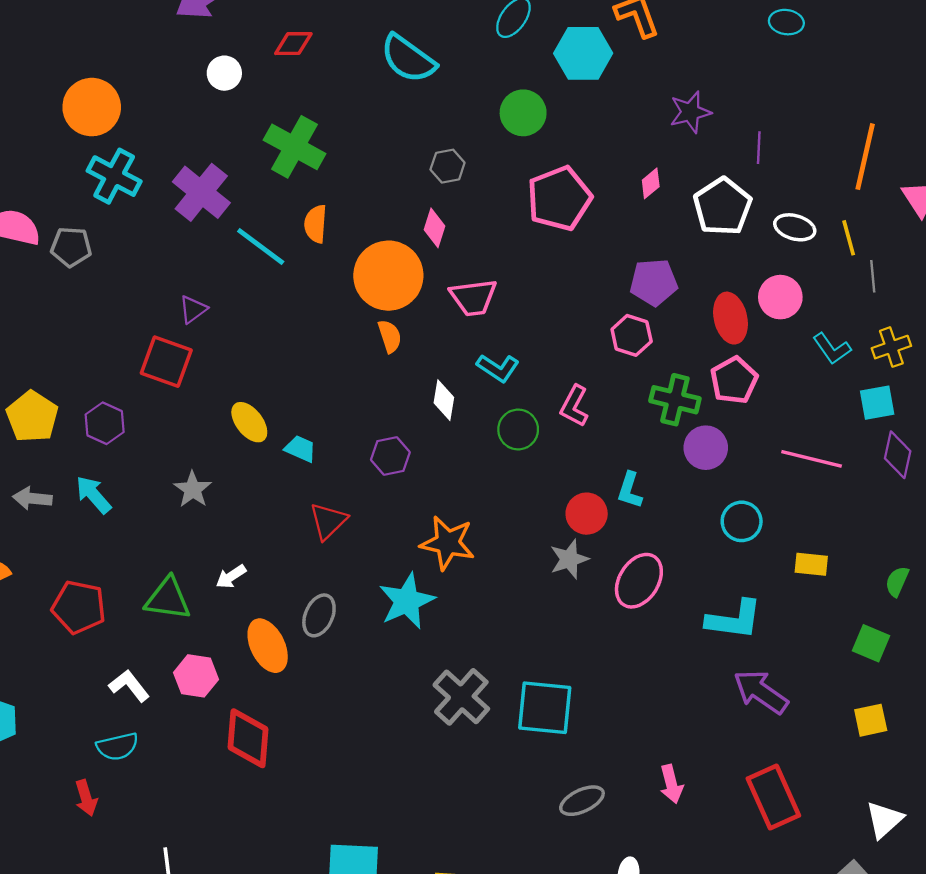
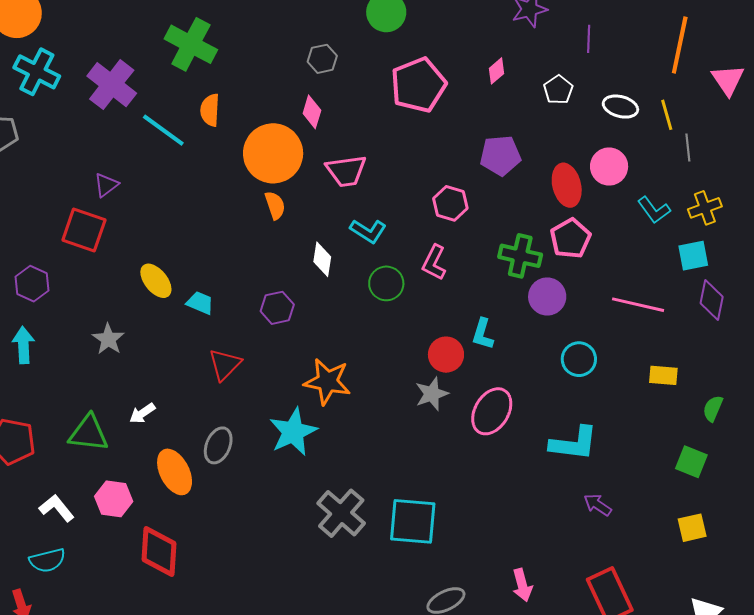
white pentagon: (723, 207) -> (558, 90), size x0.6
pink hexagon: (632, 335) -> (450, 203), moved
cyan arrow: (93, 495) -> (23, 345), turned 39
yellow rectangle: (811, 564) -> (663, 375), moved
purple arrow: (761, 692) -> (598, 505), size x0.6

